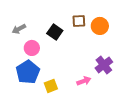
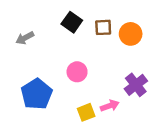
black square: (55, 32) -> (72, 22), moved
pink circle: (32, 48) -> (77, 72), moved
yellow square: (51, 86) -> (86, 112), moved

